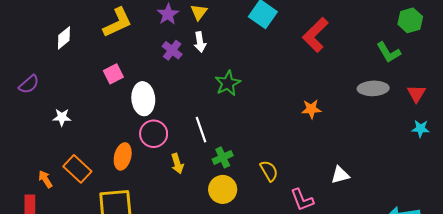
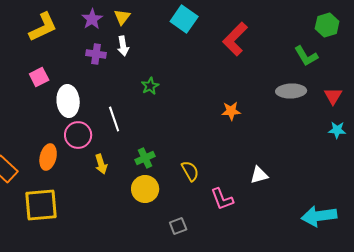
purple cross: (172, 50) -> (96, 54), turned -30
green star: (228, 83) -> (150, 86), size x0.7
white line: (201, 130) -> (114, 119), moved

